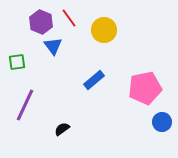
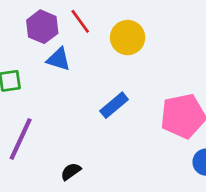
blue triangle: (53, 46) -> (59, 59), turned -36

